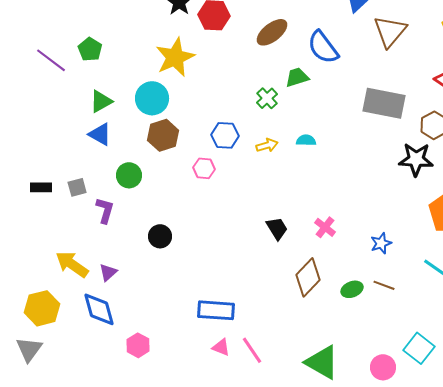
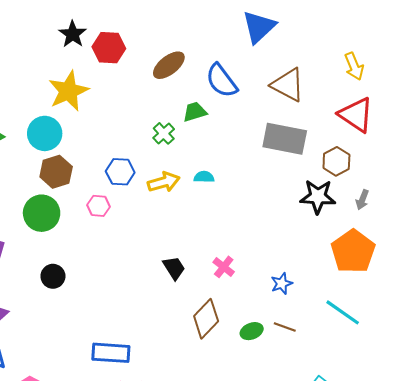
brown triangle: (390, 31) -> (288, 85), moved, turned -42
yellow arrow: (267, 145) -> (164, 182), size x1.4
green circle: (129, 175) -> (42, 213), moved, size x1.4

